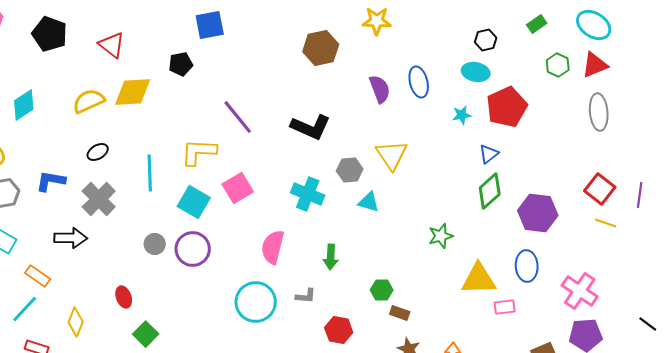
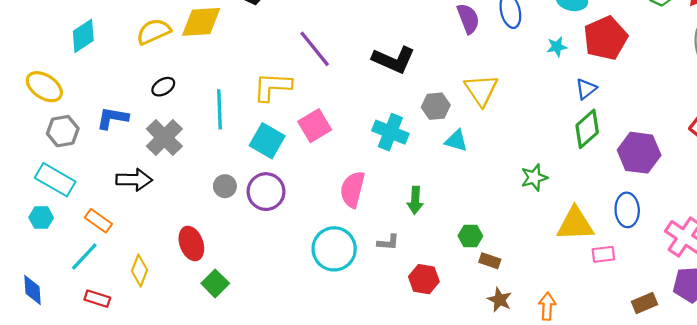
red ellipse: (124, 297) -> (191, 243), size x1.4

